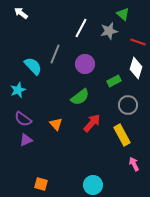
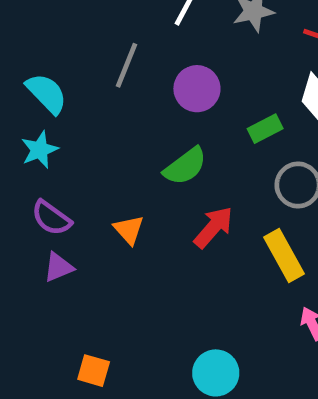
cyan semicircle: (33, 66) -> (47, 93), moved

